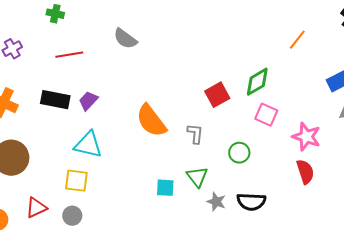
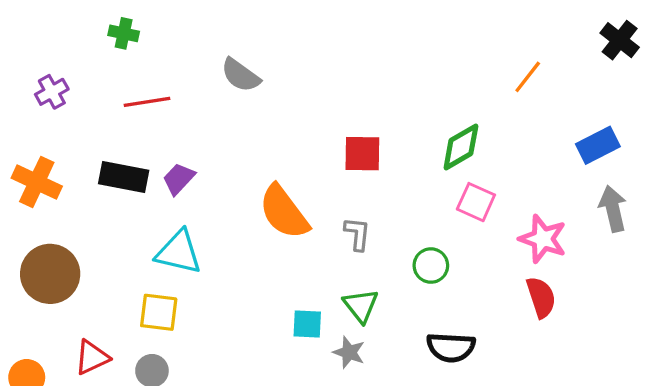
red square: (217, 95) -> (362, 154), moved, turned 30
gray star: (216, 202) -> (349, 352), moved

